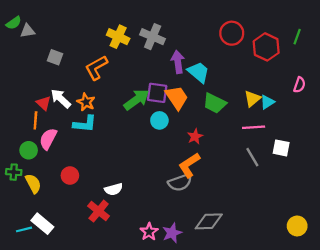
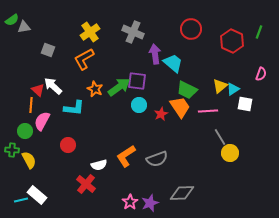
red circle: (232, 33) -> (191, 29), moved
yellow cross: (118, 37) -> (90, 32), moved, turned 30
orange trapezoid: (177, 97) -> (180, 107), moved
orange star: (86, 102) -> (95, 89), moved
pink line: (254, 127) -> (208, 111), moved
red star: (195, 136) -> (161, 114), moved
white square: (281, 148) -> (245, 104), moved
orange L-shape: (189, 165) -> (126, 156), moved
red circle: (70, 175) -> (68, 145), moved
yellow circle: (297, 226) -> (230, 153), moved

